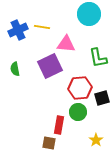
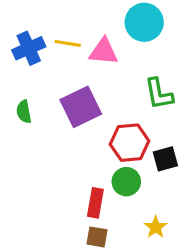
pink triangle: (66, 44) -> (104, 52), moved
brown square: (49, 143) -> (97, 237), moved

